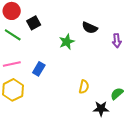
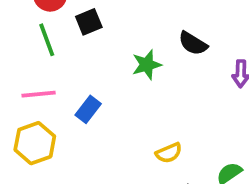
green line: (13, 35) -> (47, 40), turned 30
yellow semicircle: (84, 87) -> (169, 153), turned 48

